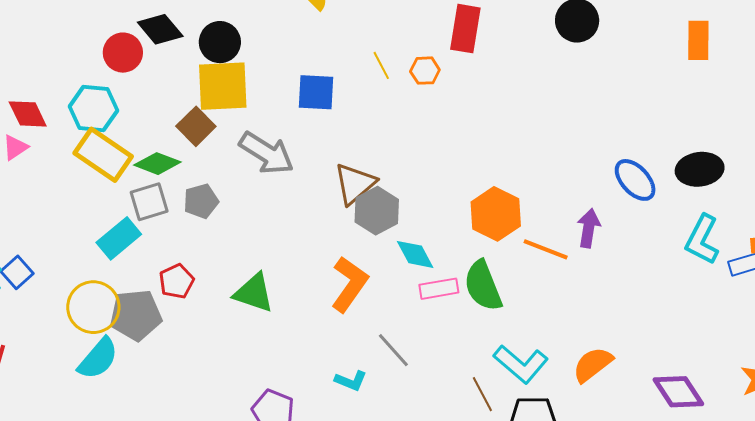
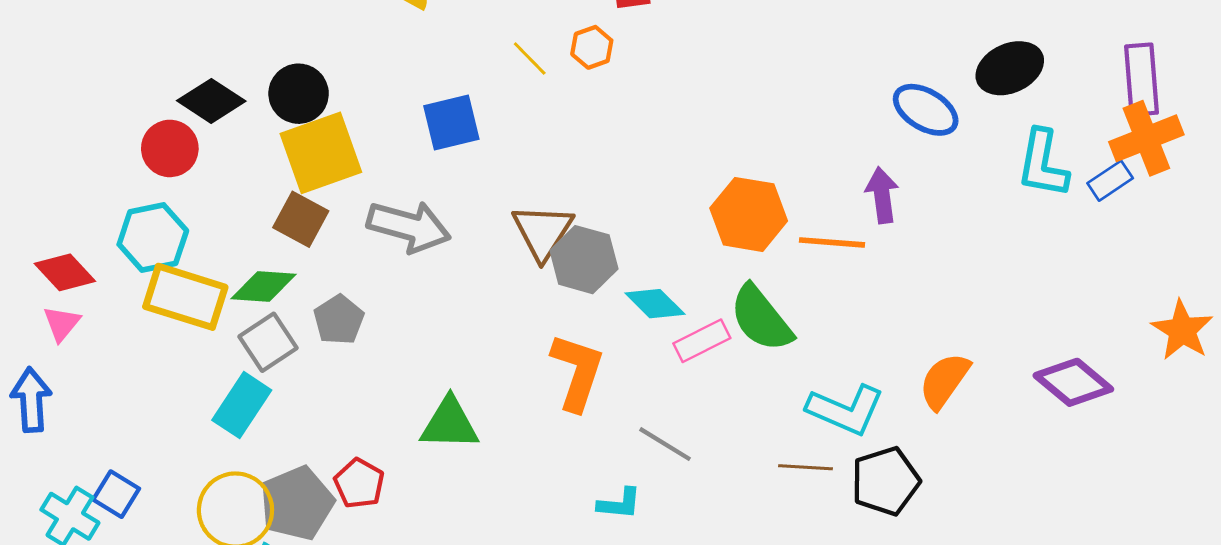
red pentagon: (177, 281) -> (359, 483), moved
brown line: (482, 394) -> (806, 467), turned -42

